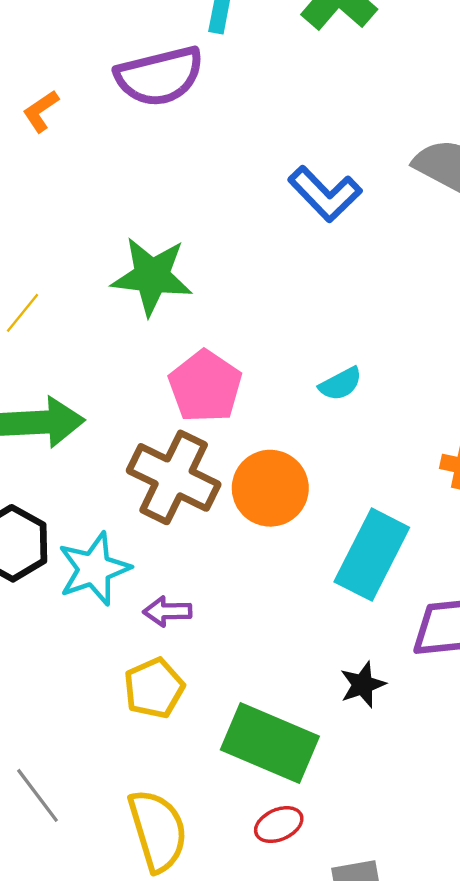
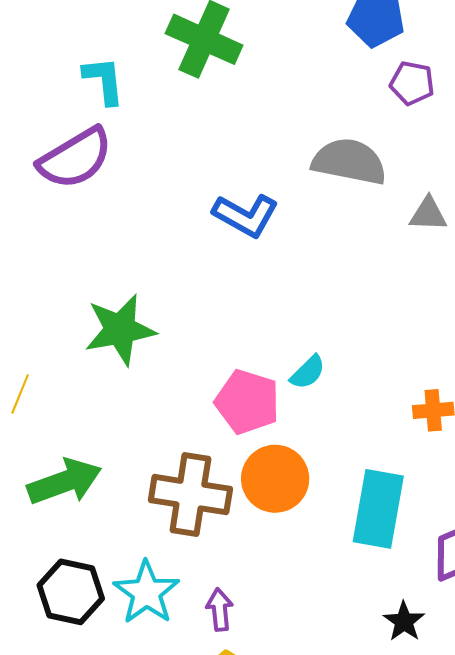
pink pentagon: (205, 386) -> (247, 402), moved
purple arrow: (167, 611) -> (220, 610), turned 102

